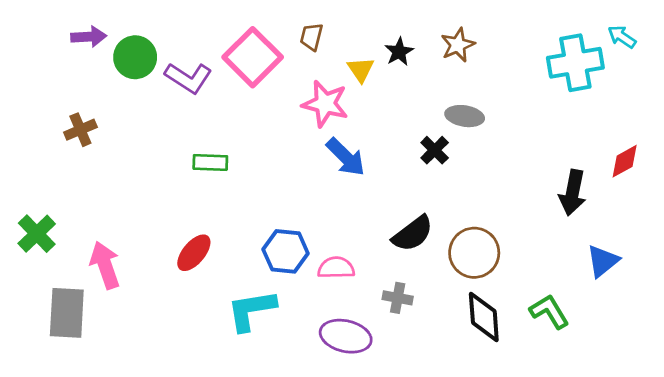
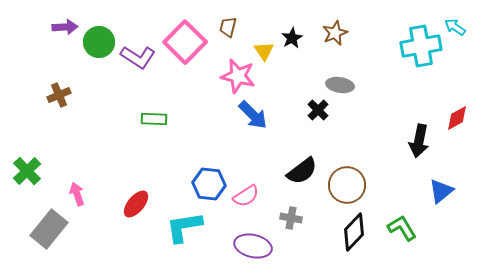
red ellipse: (194, 253) -> (136, 204), moved
pink arrow: (105, 265) -> (77, 194), size x0.7
pink semicircle: (336, 268) -> (246, 196), turned 148
gray rectangle: (67, 313) -> (49, 229), turned 36
black diamond: (484, 317) -> (354, 232), turned 48

